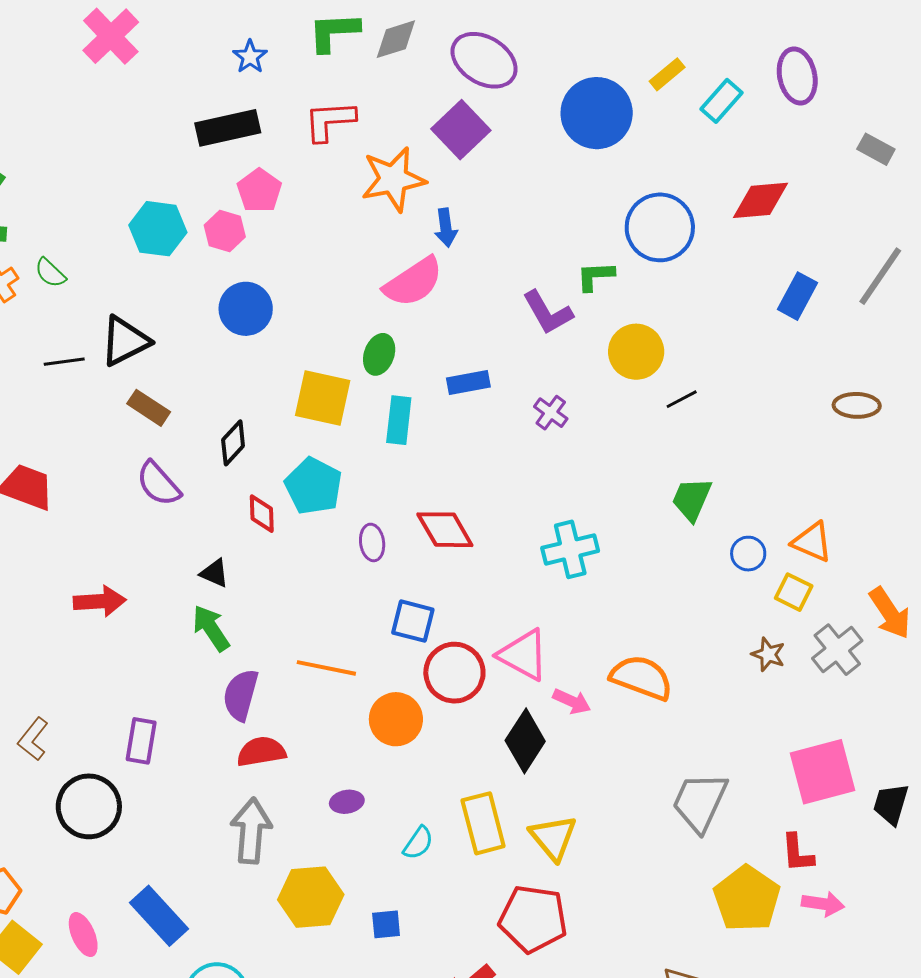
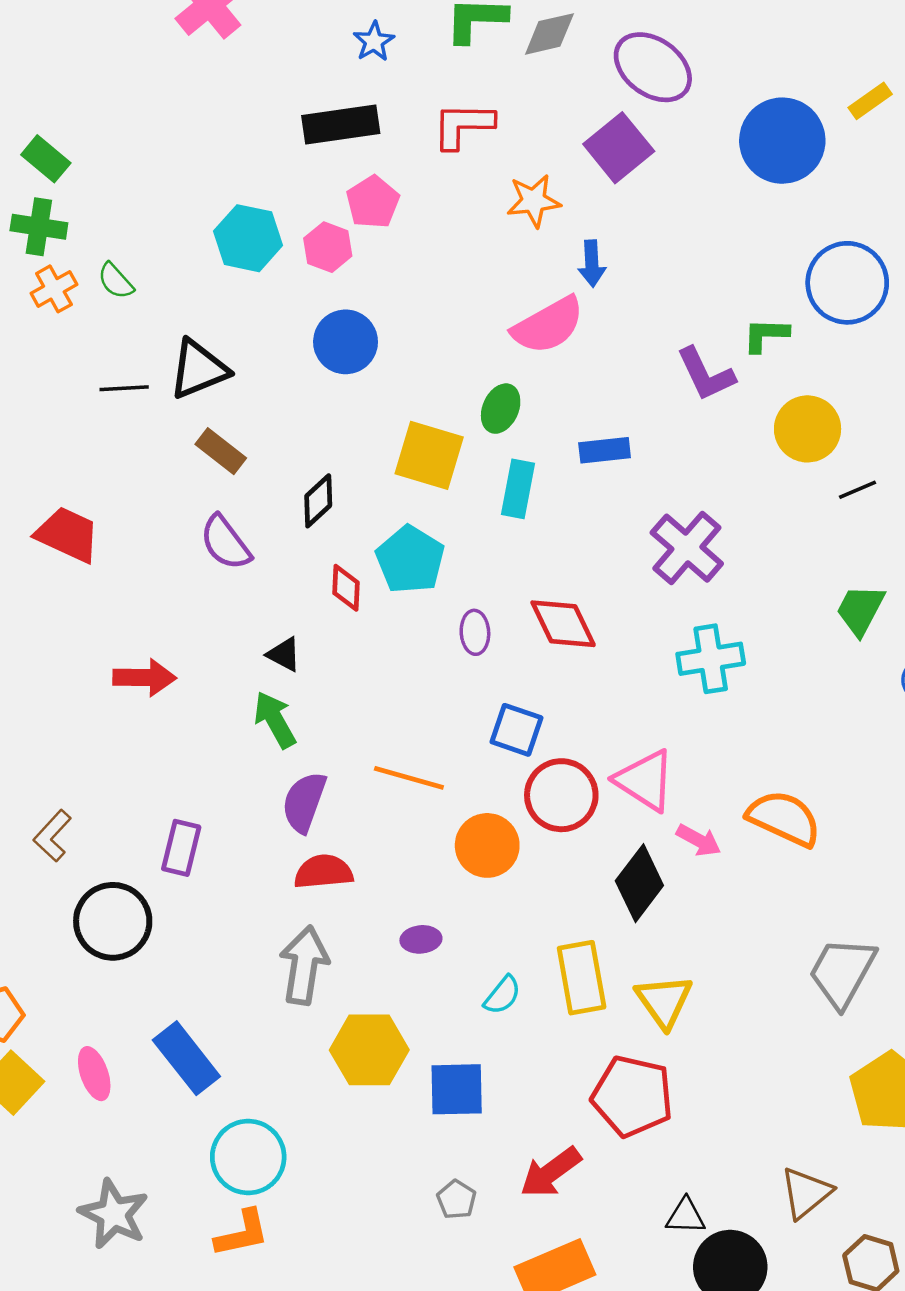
orange star: (393, 179) -> (534, 201), size x0.7
purple cross: (551, 413) -> (687, 548), moved, size x1.8
blue square: (386, 924) -> (457, 1089), size x1.6

